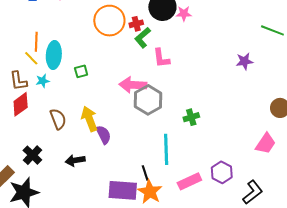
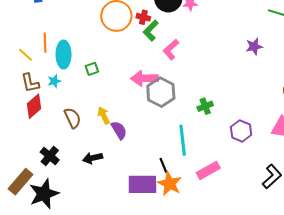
red cross: (136, 24) -> (143, 17), turned 32
yellow line: (31, 58) -> (25, 55), moved
pink L-shape: (161, 58) -> (171, 50), turned 60
yellow arrow: (89, 119) -> (104, 115), size x0.7
purple hexagon: (222, 172) -> (241, 131), moved

